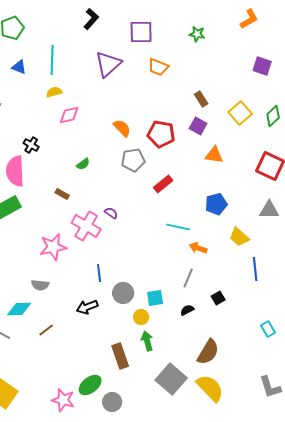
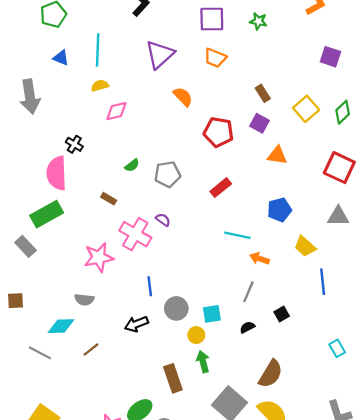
purple square: (141, 32) -> (212, 19), moved
orange semicircle: (122, 128) -> (183, 97), moved
gray pentagon: (133, 160) -> (167, 174), moved

